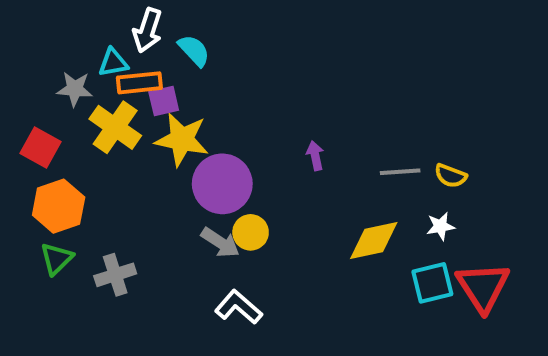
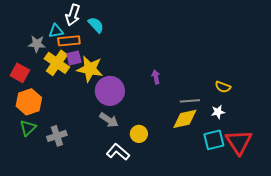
purple square: (164, 101) -> (74, 58), moved
gray line: (400, 172) -> (190, 101), moved
yellow circle: (251, 232) -> (139, 134), moved

